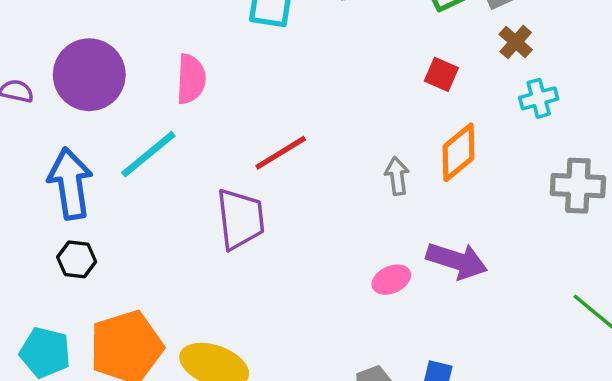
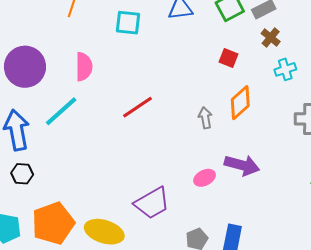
purple trapezoid: (240, 219) -> (152, 203), moved, turned 69

